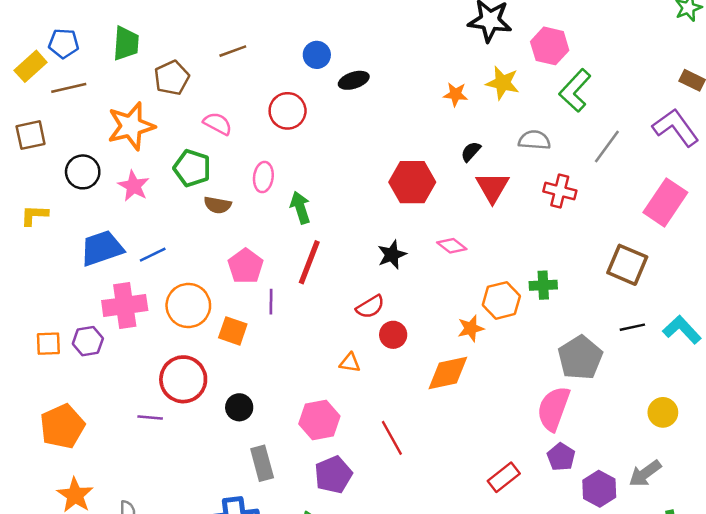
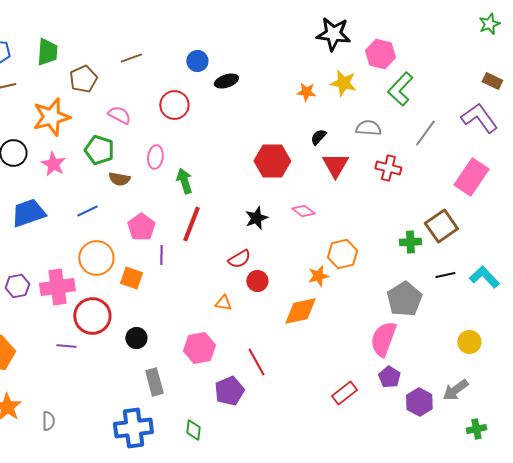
blue line: (153, 255) -> (87, 211), moved
brown square: (627, 265) -> (441, 226), turned 32
green cross: (543, 285) -> (410, 242), moved
pink cross: (125, 306) -> (57, 287), moved
purple pentagon: (333, 475) -> (229, 391), moved

